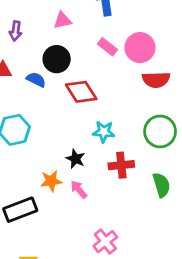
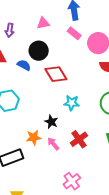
pink rectangle: (107, 47) -> (74, 33), moved
red cross: (121, 165) -> (79, 139), moved, turned -30

